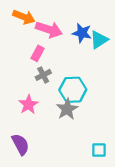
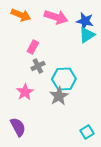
pink arrow: (49, 29) -> (56, 17), moved
blue star: (82, 33) -> (85, 21), moved
cyan square: (99, 150) -> (87, 132), turned -32

